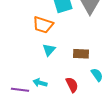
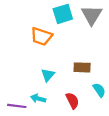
cyan triangle: (49, 50) -> (48, 75), moved

